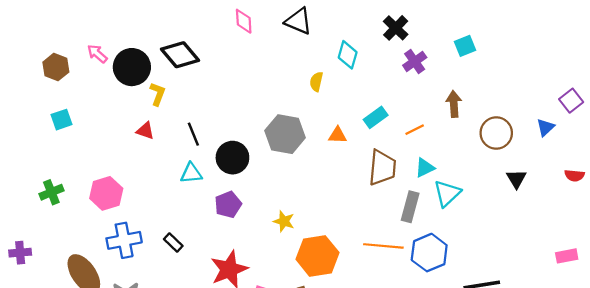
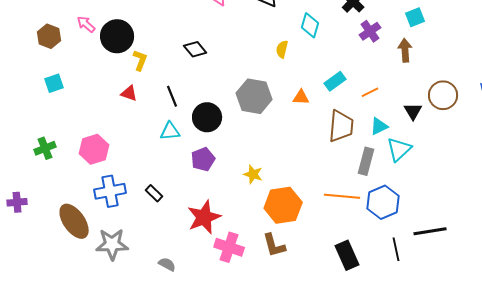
black diamond: (180, 55) -> (195, 49), moved, size x0.7
brown arrow: (454, 104) -> (405, 50), moved
black triangle: (516, 179) -> (413, 111), moved

